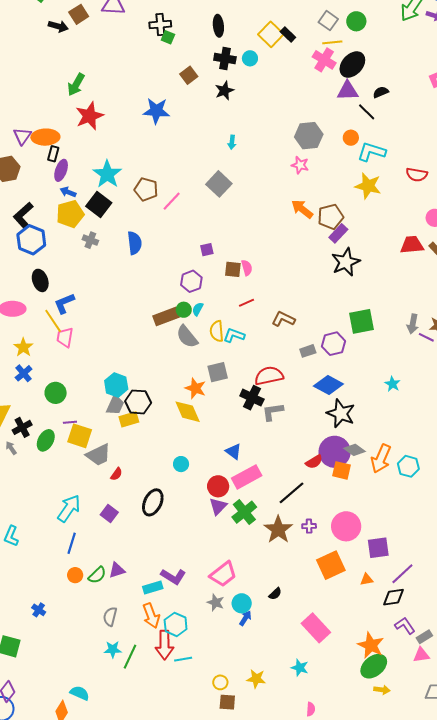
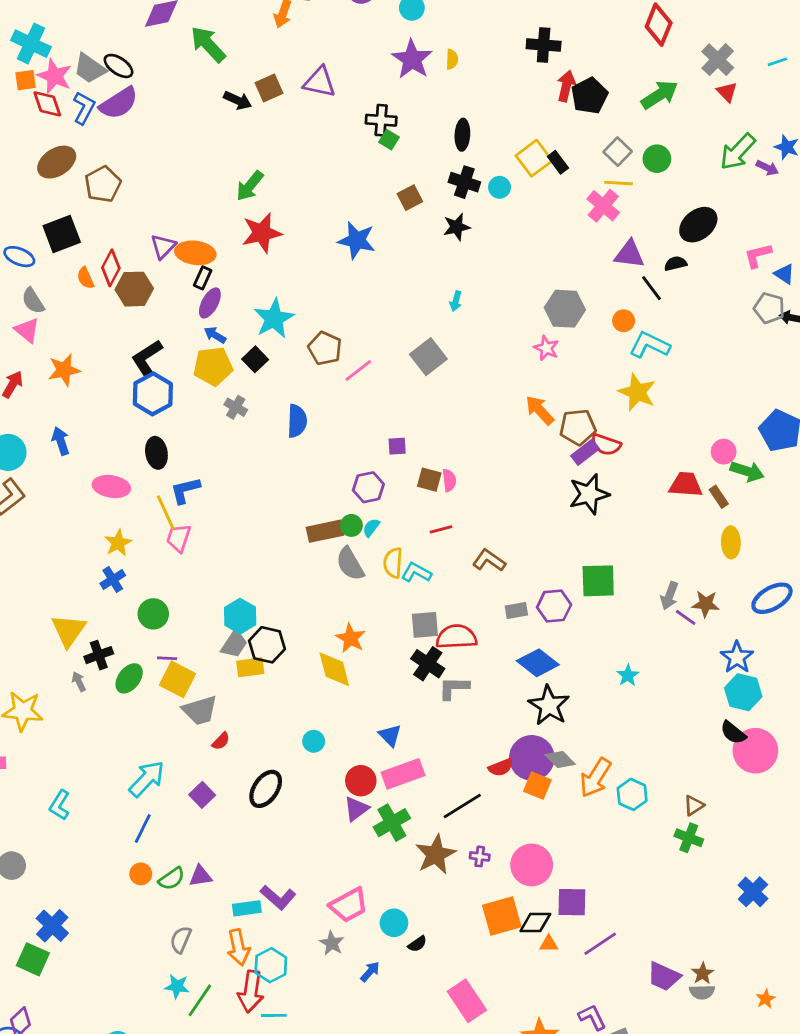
black ellipse: (352, 65) -> (698, 225), moved
red semicircle: (417, 175) -> (606, 445), moved
black square: (99, 205) -> (255, 359), size x0.7
gray square: (218, 372) -> (425, 625), moved
black diamond: (394, 597) -> (535, 922), moved
cyan circle: (242, 603) -> (394, 923), moved
blue cross: (39, 610) -> (52, 926), moved, size x1.6

